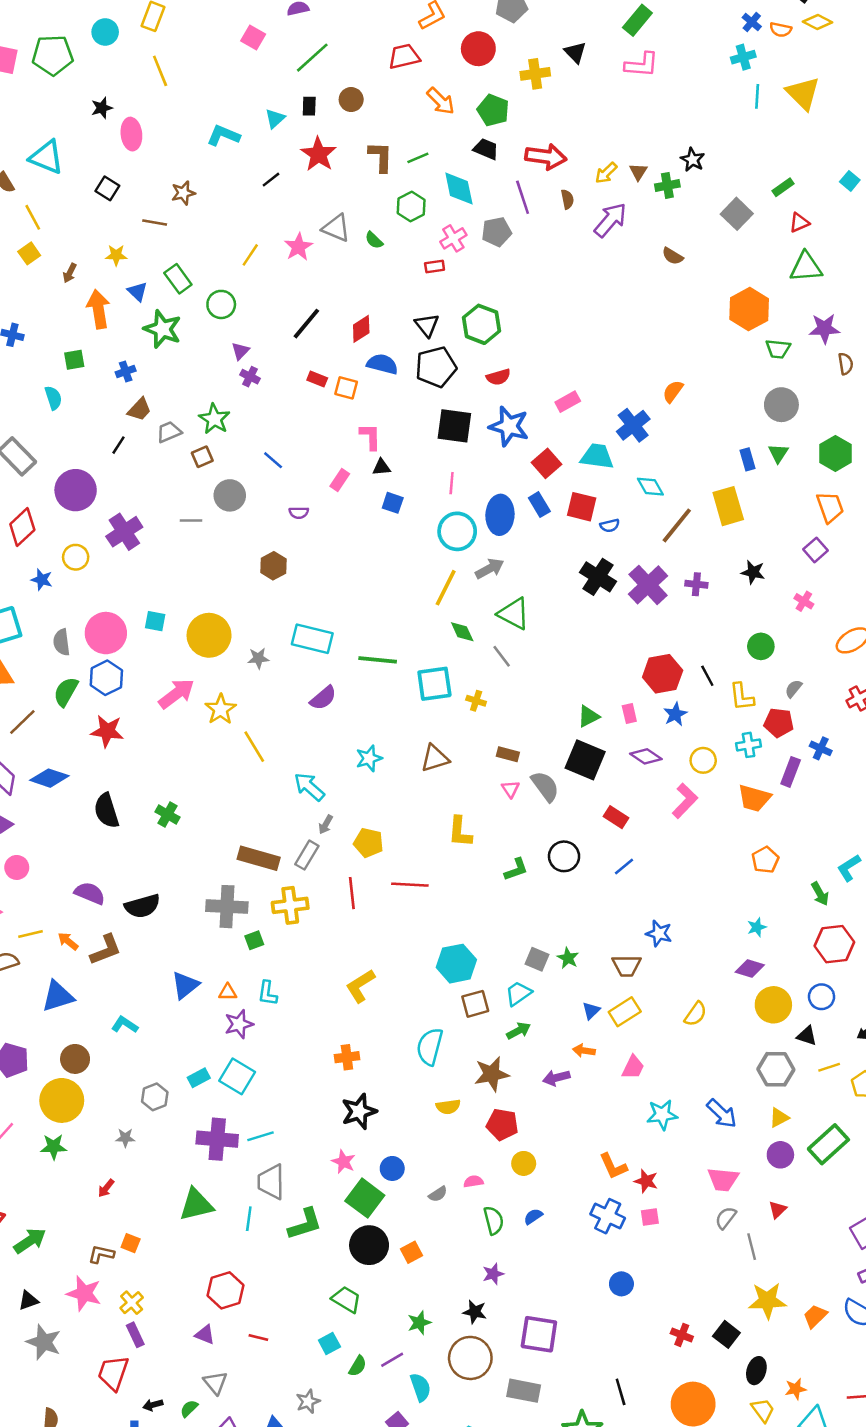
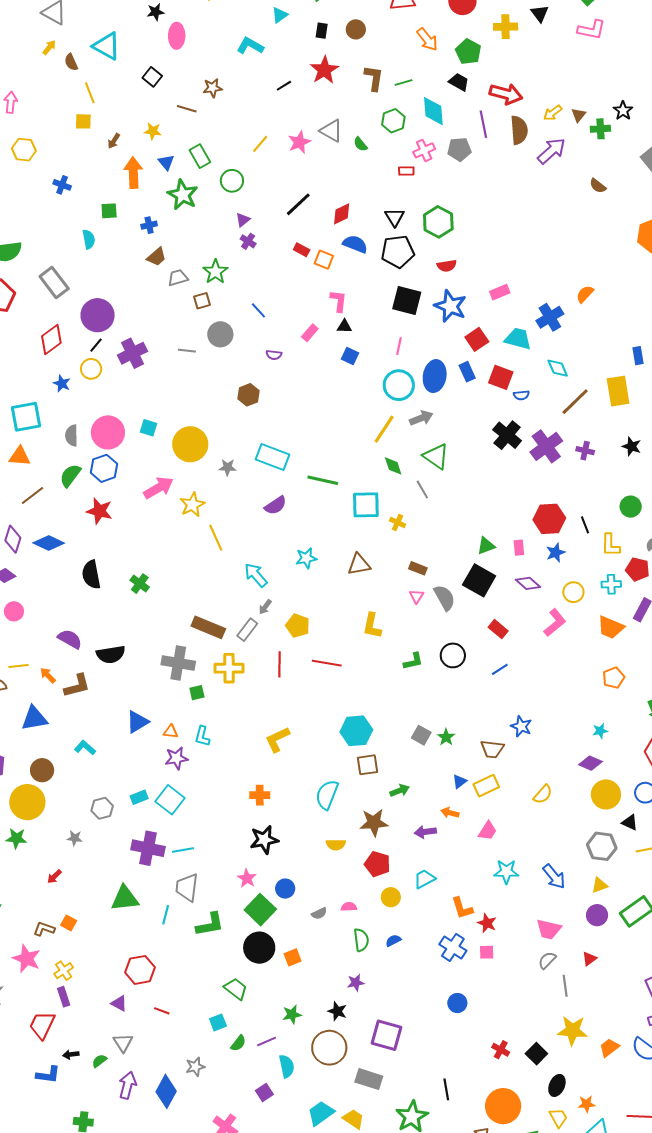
cyan triangle: (275, 119) -> (280, 15), moved
brown semicircle: (567, 199) -> (519, 130), size x1.8
yellow square: (29, 253) -> (83, 121), turned 30
black line: (119, 445) -> (96, 345), moved
cyan trapezoid: (518, 993) -> (424, 879), moved

